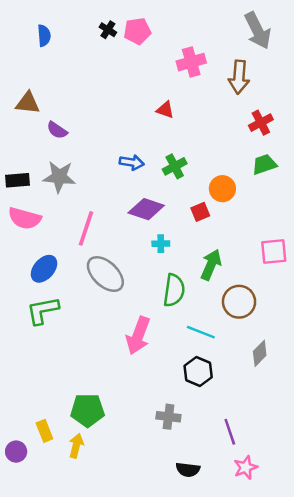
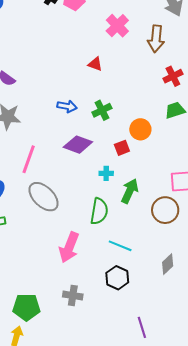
pink cross: (191, 62) -> (117, 26), turned -30
cyan cross: (161, 244) -> (106, 173), moved
brown circle: (239, 302) -> (165, 210), moved
gray cross: (168, 417) -> (73, 296), moved

